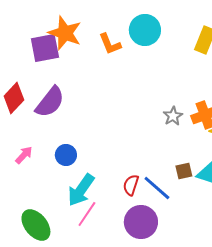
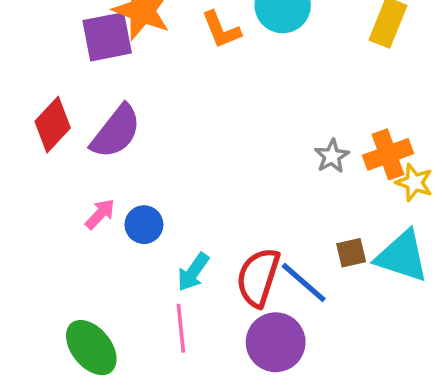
pink arrow: (24, 155) -> (100, 214), moved
red semicircle: (131, 185) -> (258, 277), size x1.6
cyan arrow: (81, 190) -> (193, 272), moved, size x0.7
pink line: (87, 214) -> (181, 328), turned -40

